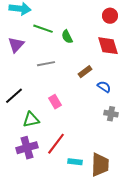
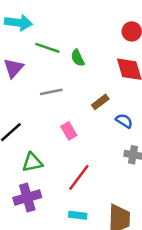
pink rectangle: (55, 102) -> (69, 131), moved
red line: (56, 144) -> (79, 177), moved
cyan rectangle: (75, 162) -> (78, 215), moved

